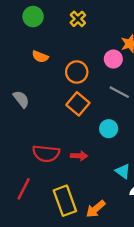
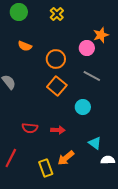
red semicircle: (46, 153) -> (30, 128), size x0.7
yellow rectangle: (65, 201) -> (46, 168), size x0.7
orange arrow: (96, 209) -> (66, 158), moved

